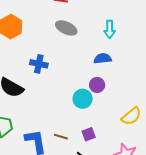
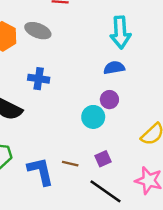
gray ellipse: (66, 28) -> (38, 31), moved
cyan arrow: (110, 29) -> (120, 32), size x1.5

